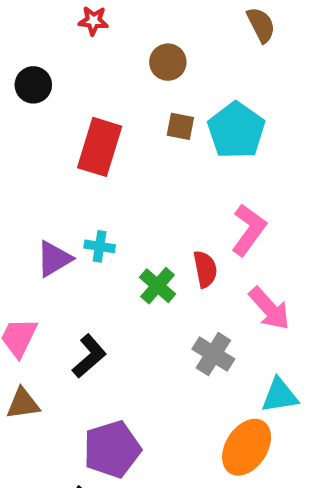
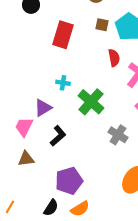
purple triangle: (54, 259) -> (43, 108), moved
red semicircle: (205, 269) -> (114, 58), moved
green cross: (158, 286) -> (91, 102), size x1.5

